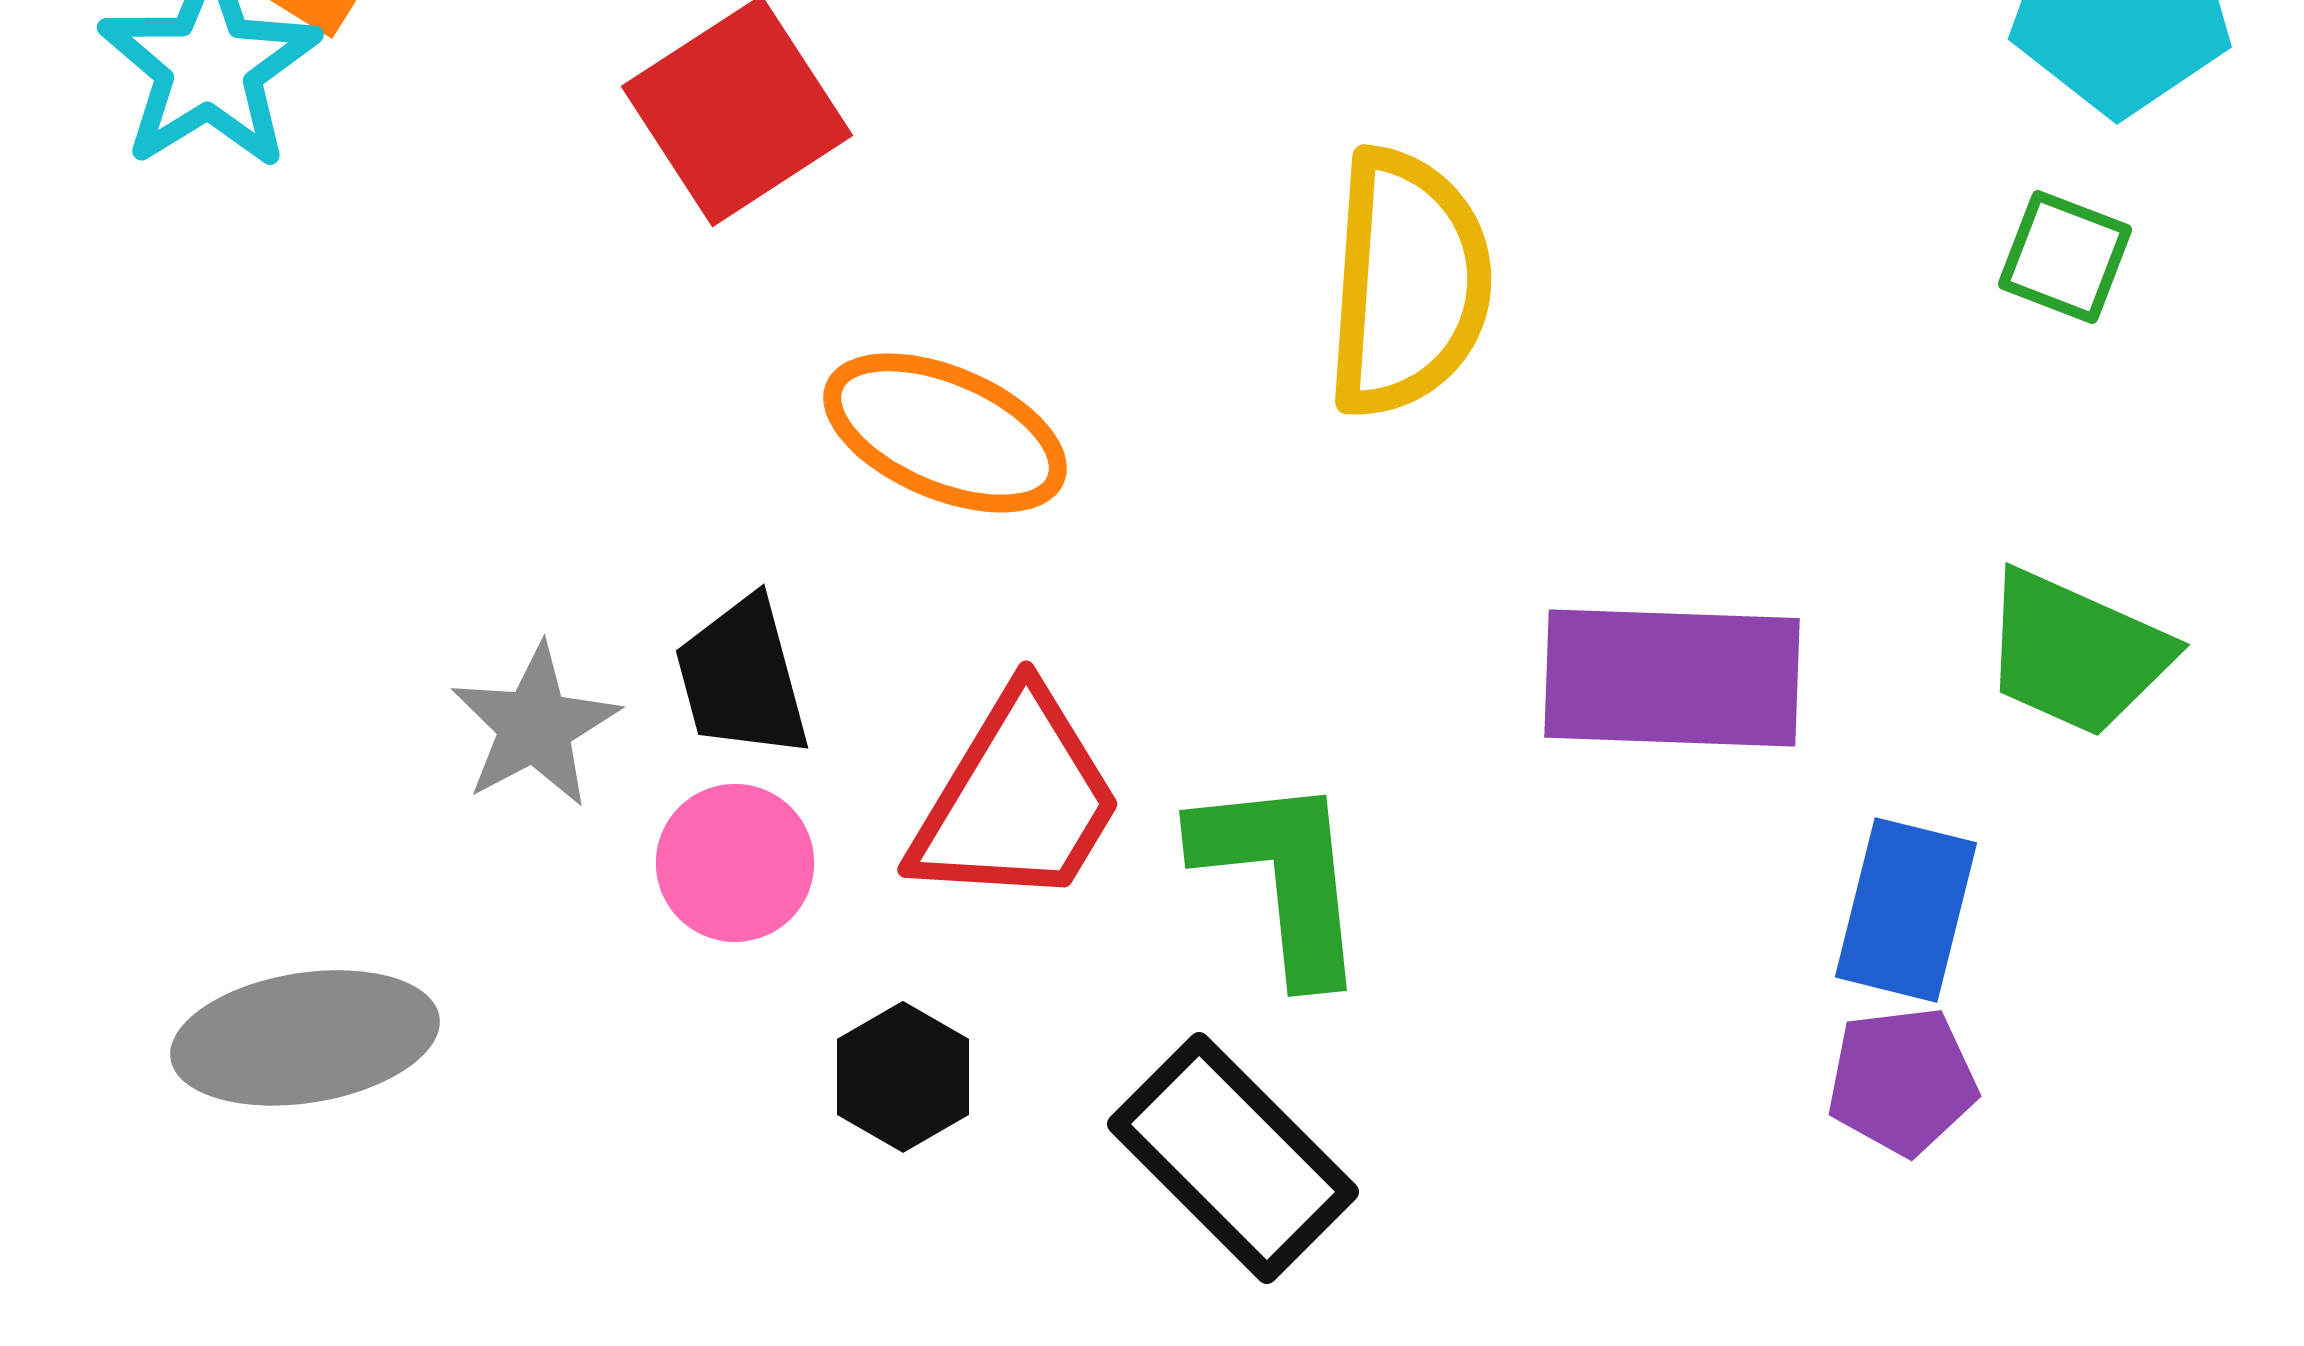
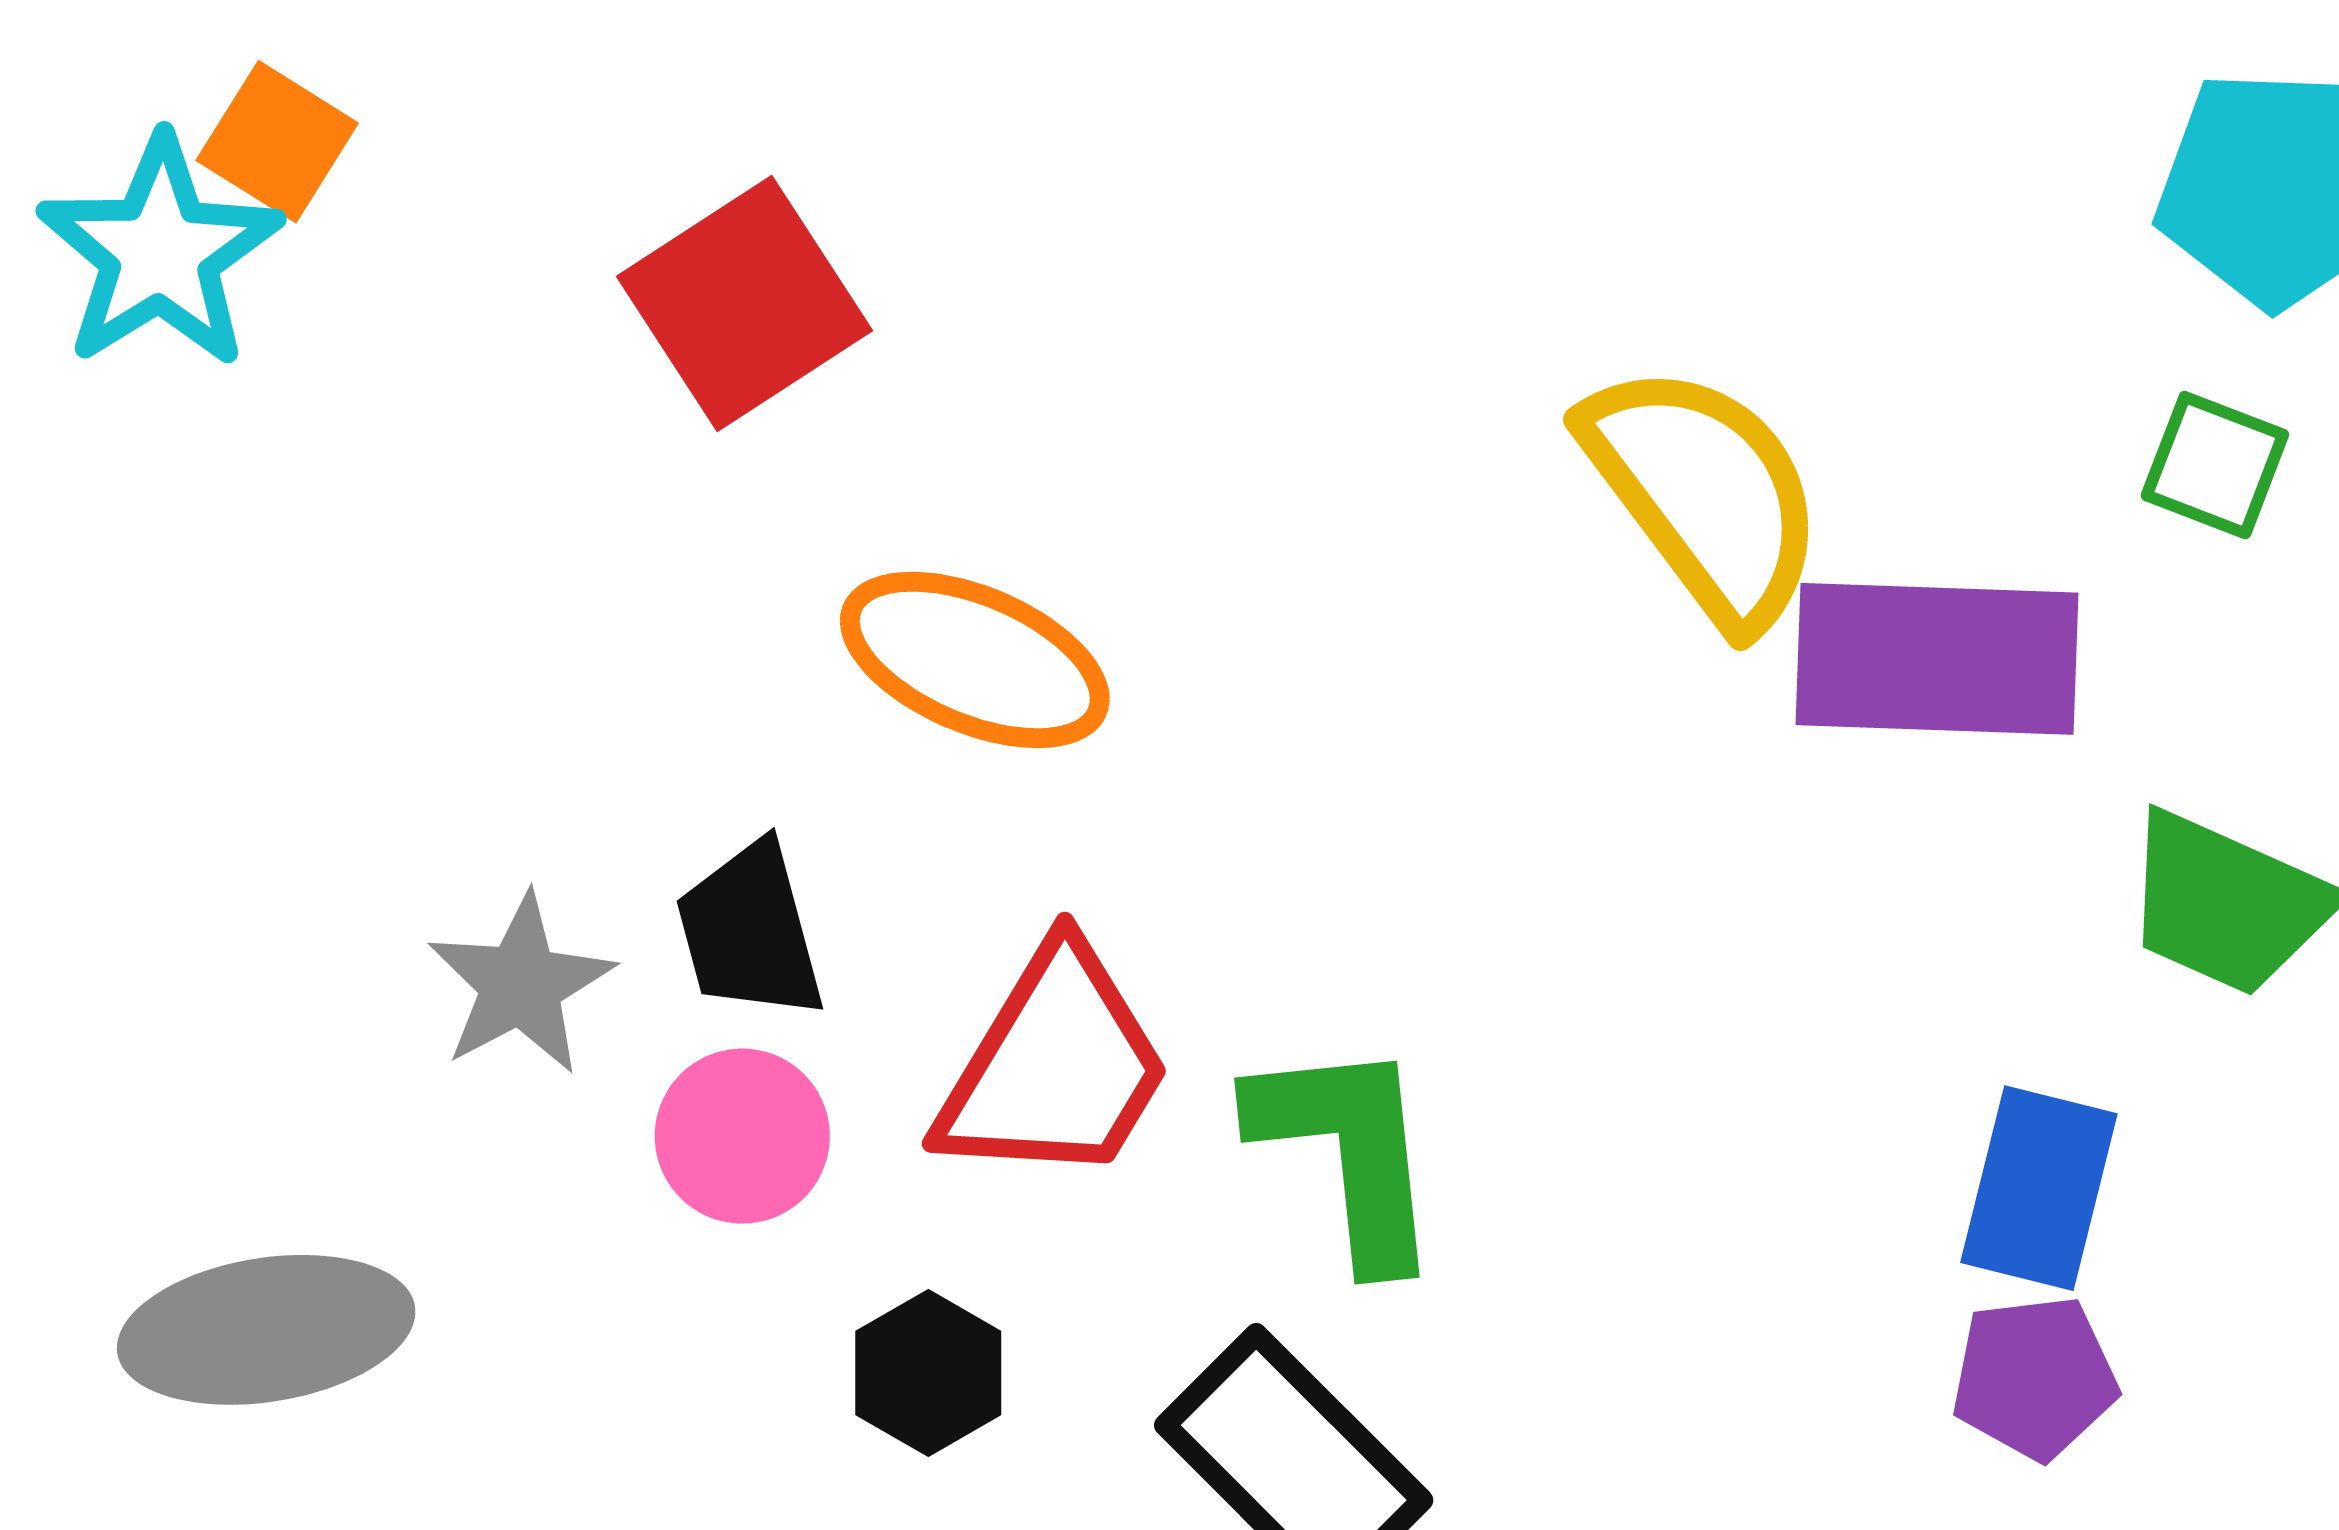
yellow semicircle: (1408, 283) -> (1705, 494), moved, turned -41
purple rectangle: (1672, 678) -> (1937, 659), moved

